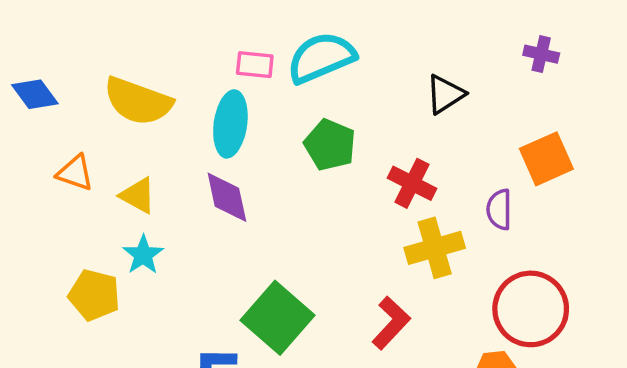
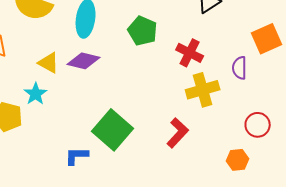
yellow triangle: (138, 196) -> (49, 63), moved
purple diamond: (227, 197) -> (84, 61), turned -64
red circle: (531, 309) -> (258, 125), size x0.6

